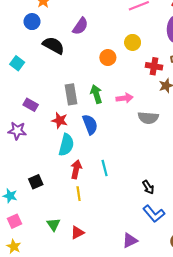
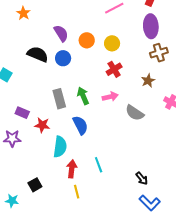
blue circle: (32, 22) -> (63, 58), moved
purple semicircle: (80, 26) -> (61, 33), turned -60
orange circle: (108, 58) -> (87, 40), moved
red cross: (154, 66) -> (114, 69), moved, turned -35
gray semicircle: (148, 118) -> (135, 113), turned 36
red star: (60, 120) -> (42, 125), moved

